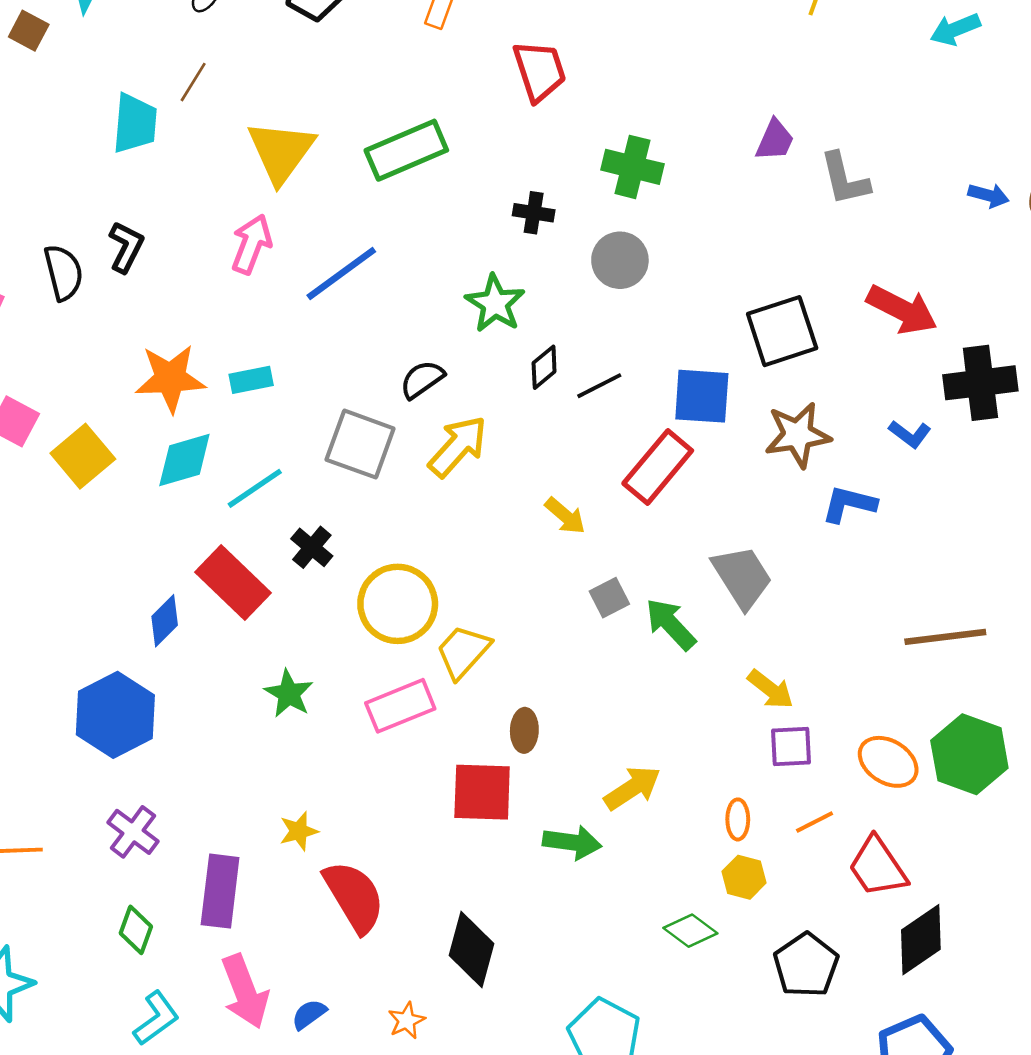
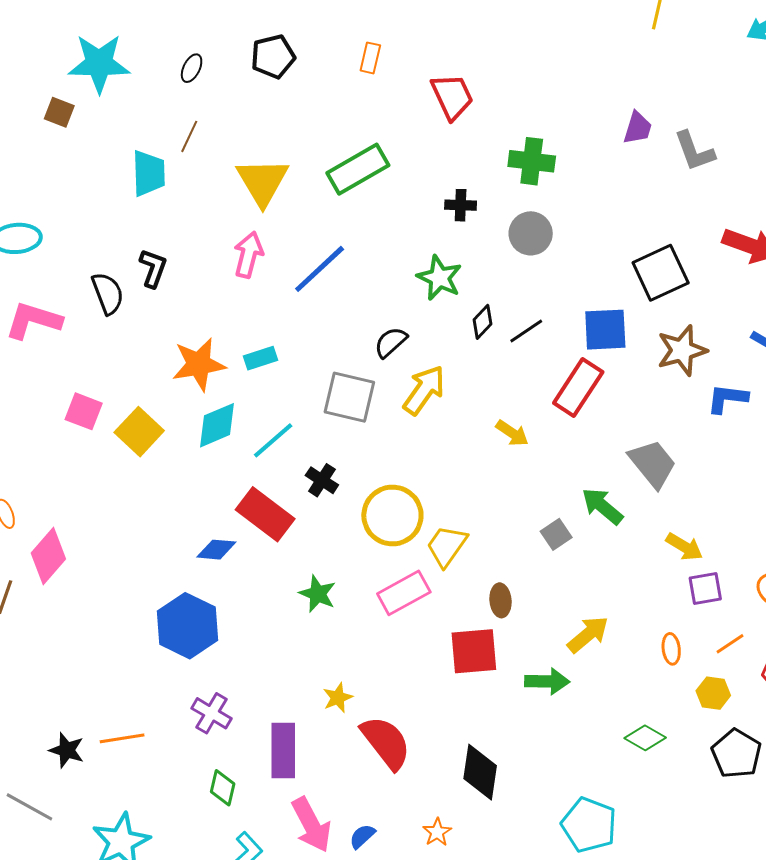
gray square: (609, 598) -> (556, 534), moved
blue diamond: (165, 621) -> (216, 550), turned 57
yellow hexagon: (744, 877) -> (713, 693), moved

